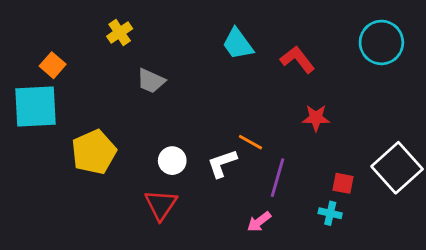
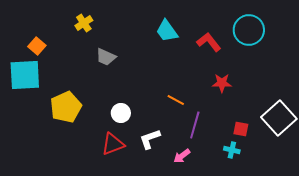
cyan circle: (381, 42) -> (249, 30), moved
white L-shape: (222, 163) -> (150, 139), moved
red triangle: (161, 205) -> (113, 144), turned 35

